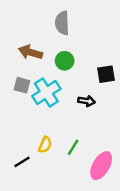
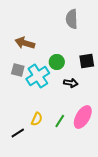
gray semicircle: (62, 23) -> (72, 19), moved
green circle: (65, 61) -> (57, 62), moved
pink ellipse: (101, 166) -> (83, 117), moved

